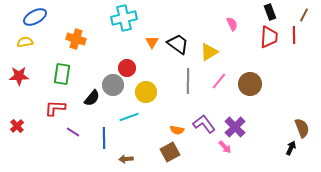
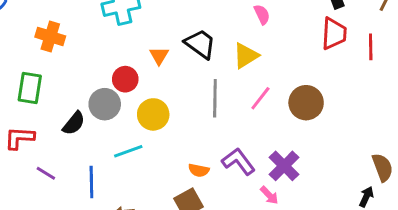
pink semicircle: (232, 24) -> (262, 14), moved
red line: (294, 35) -> (371, 47), moved
orange triangle: (152, 42) -> (159, 56), moved

